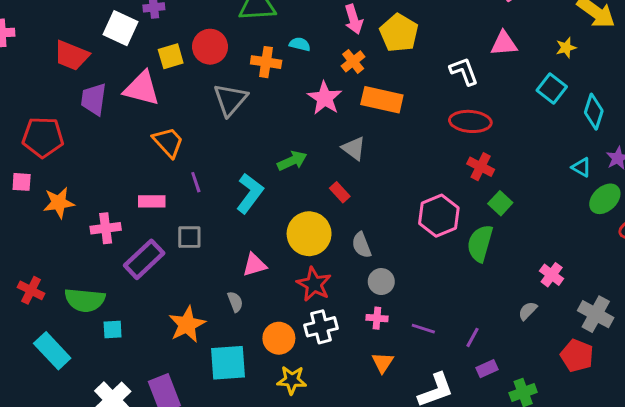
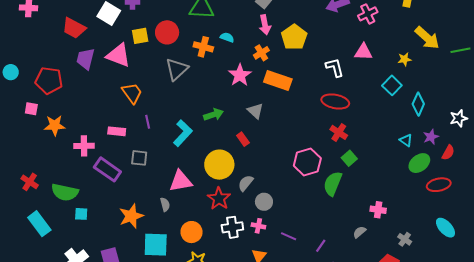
gray semicircle: (362, 245) -> (246, 183), moved, turned 54
purple rectangle: (144, 259) -> (107, 169), turned 72
pink triangle: (254, 265) -> (181, 181), size x1.4
pink cross: (552, 275) -> (378, 210), turned -35
gray cross: (596, 314) -> (405, 239), size x0.6
white cross: (321, 327) -> (232, 227), moved

